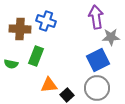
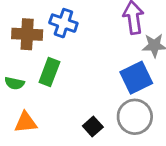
orange triangle: (49, 85) -> (26, 122), moved

